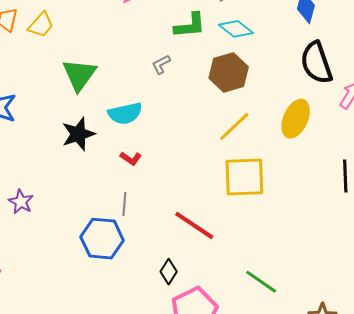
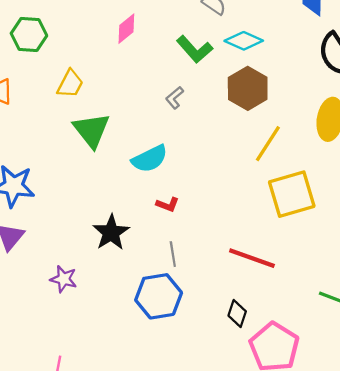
yellow trapezoid: (41, 25) -> (70, 84), moved
green L-shape: (190, 25) -> (195, 49), turned 68
black star: (78, 134) -> (111, 233), moved

